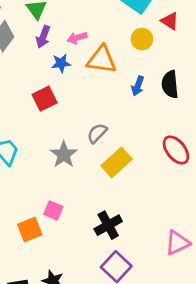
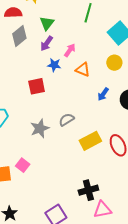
pink arrow: (77, 38) -> (70, 50), turned 128
orange triangle: (102, 60) -> (83, 70), size x0.7
yellow rectangle: (117, 162) -> (90, 141), moved
black cross: (108, 225) -> (88, 190), moved

